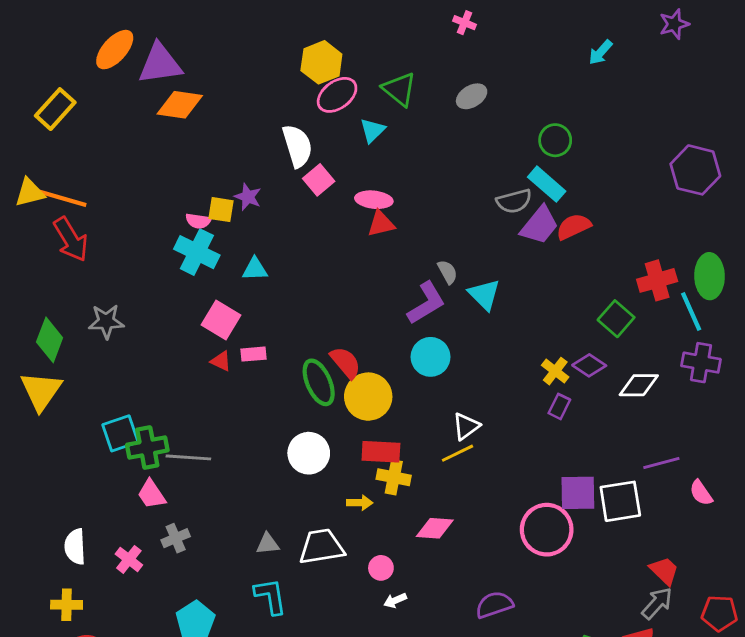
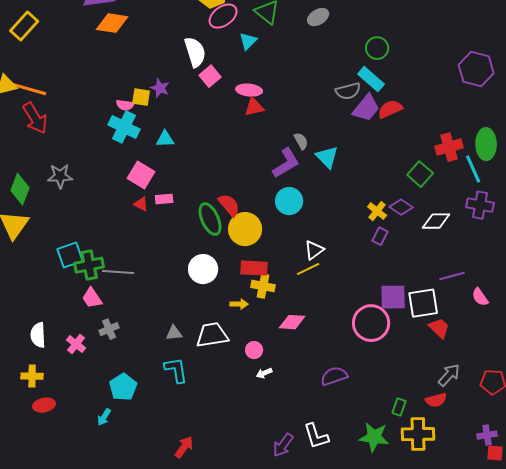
red trapezoid: (664, 571) -> (439, 328), moved

